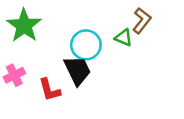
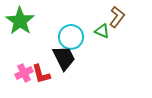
pink cross: (14, 75) -> (24, 73), moved

